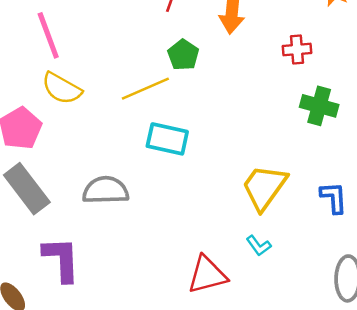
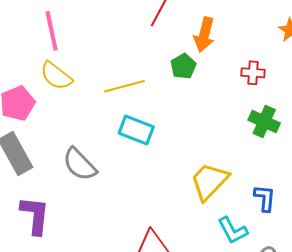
green pentagon: (183, 55) -> (183, 66), moved
gray semicircle: (106, 190) -> (80, 164), turned -141
cyan L-shape: (259, 246) -> (233, 230), moved, size x1.5

